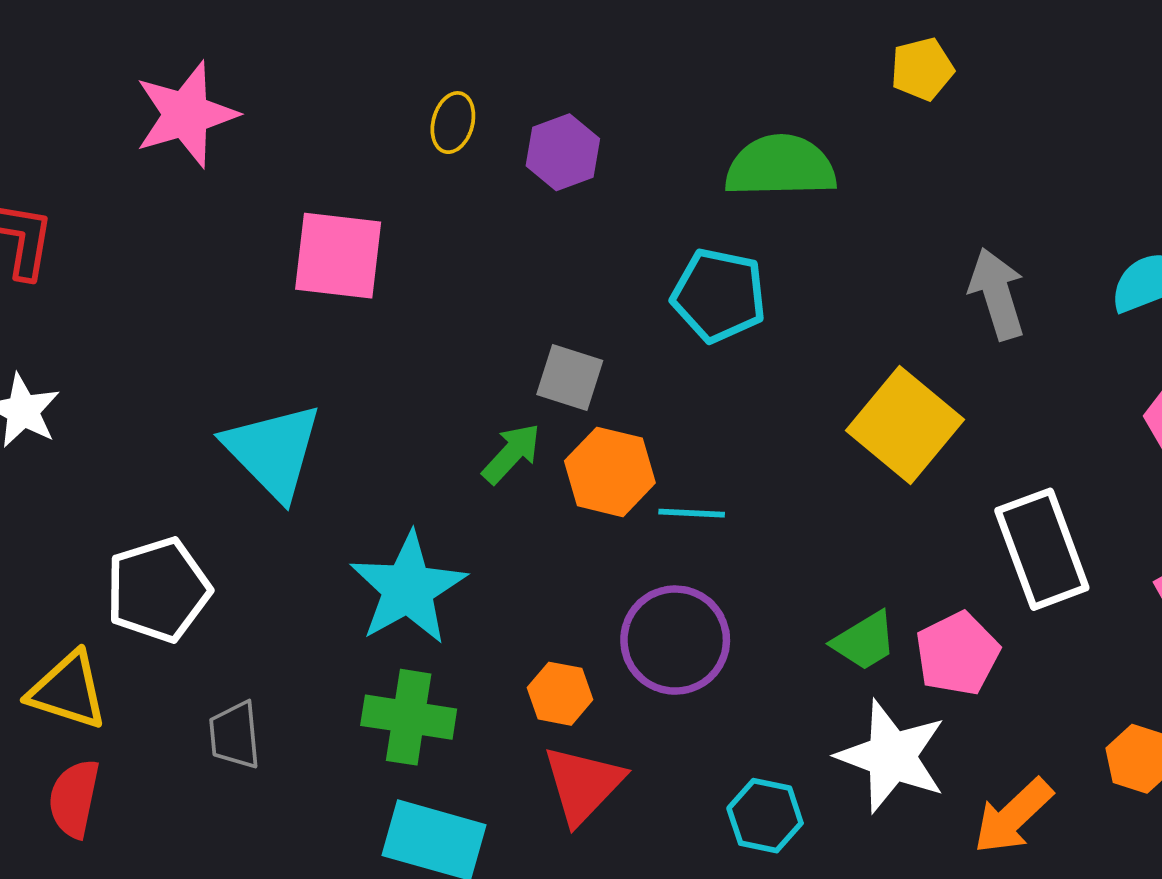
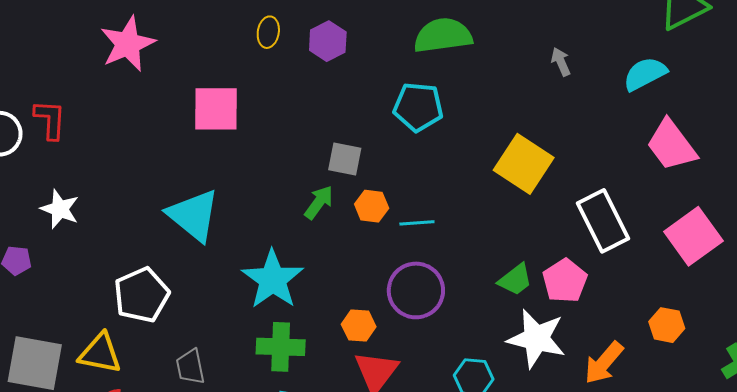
gray arrow: (997, 294) -> (561, 62), moved, size x0.6
orange hexagon: (610, 472) -> (372, 206), size x0.7

